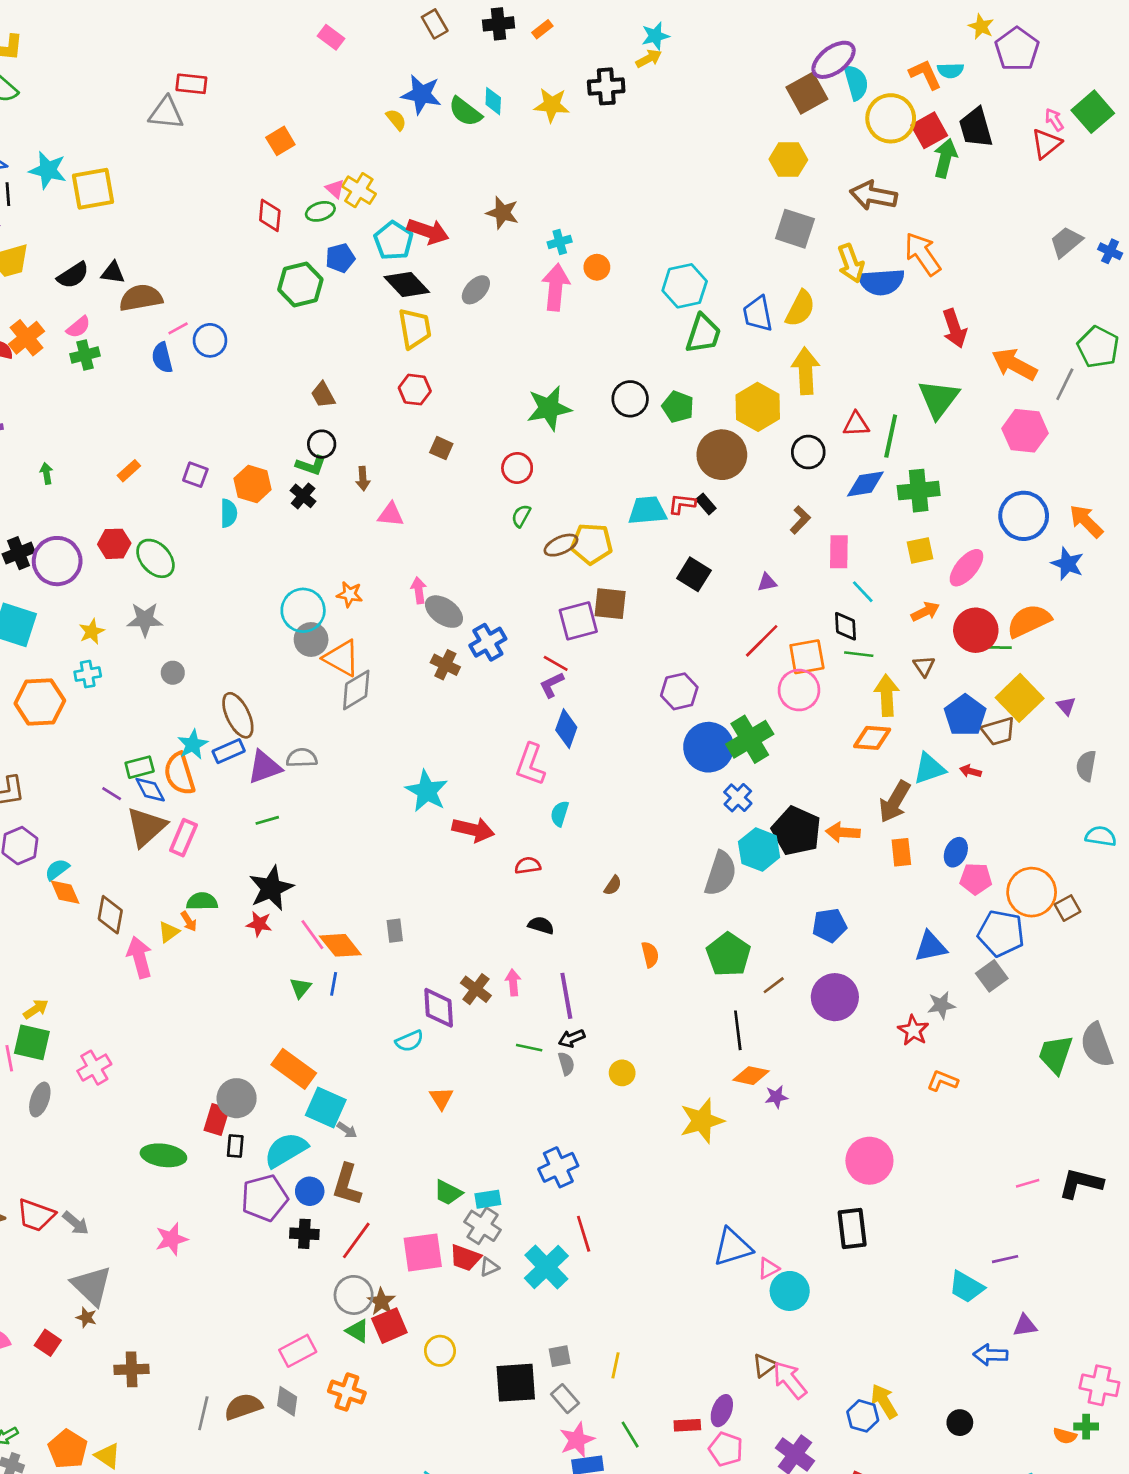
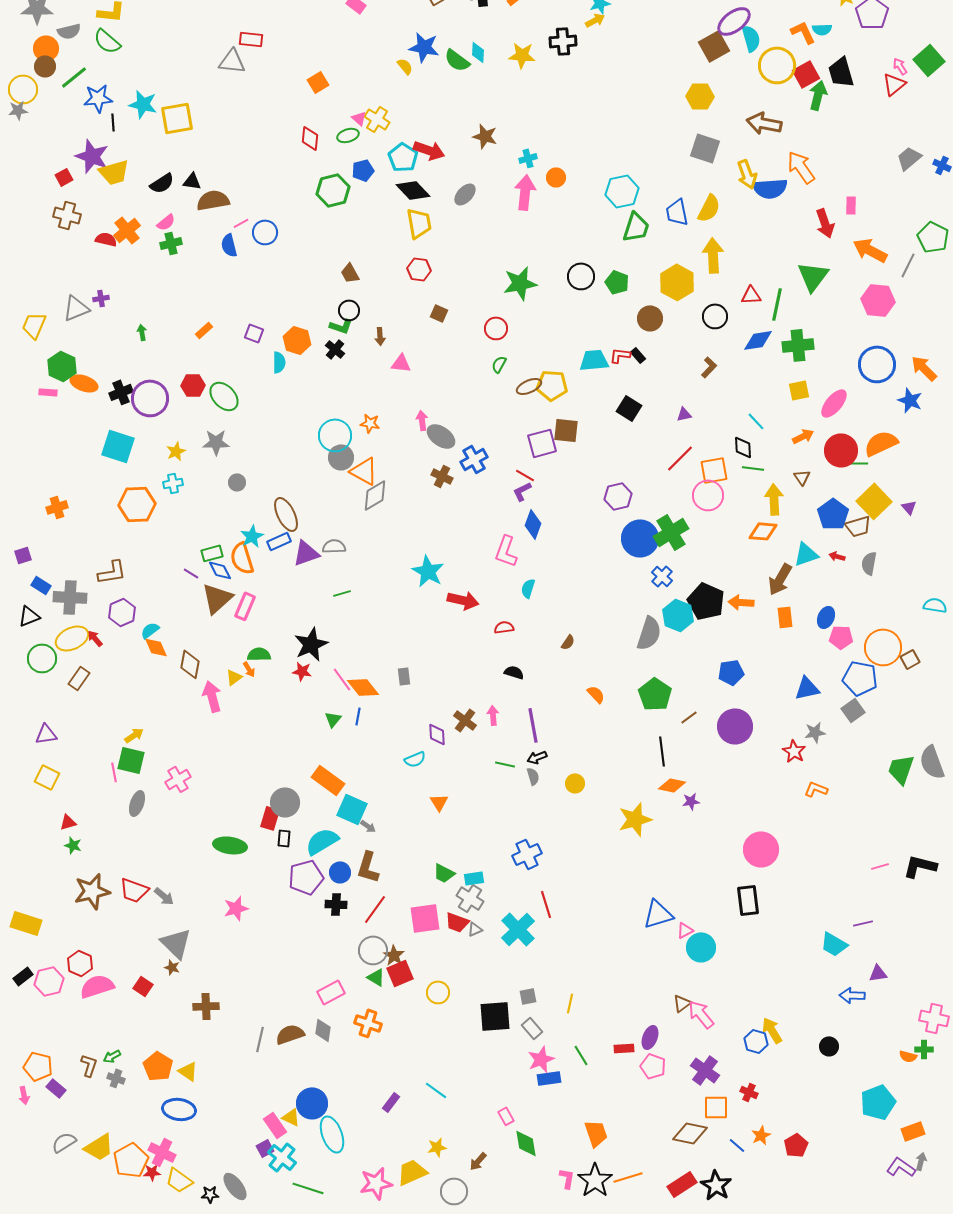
brown circle: (722, 455) -> (650, 318), size x0.7
pink rectangle: (839, 552) -> (851, 205), moved, size x0.7
gray semicircle: (1086, 766) -> (869, 563), moved
green line: (267, 820) -> (342, 593), moved
orange semicircle: (650, 955) -> (596, 694), turned -30
purple diamond: (439, 1008) -> (437, 734), size x0.7

